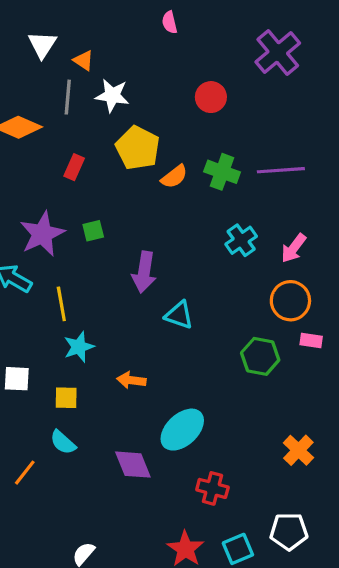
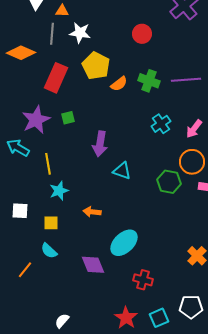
orange triangle: (84, 60) -> (62, 11), turned -32
red rectangle: (74, 167) -> (56, 78), size x1.8
green hexagon: (260, 356) -> (169, 182), moved

